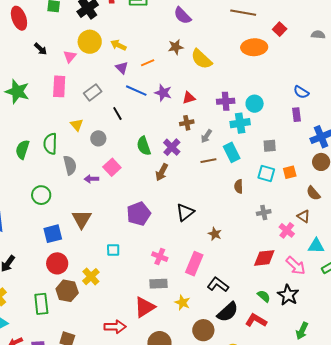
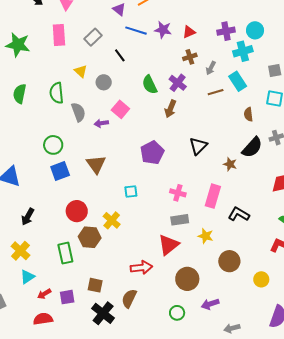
green semicircle: (22, 150) -> (20, 94), moved
blue square: (53, 234) -> (60, 171), moved
black semicircle: (228, 312) -> (252, 147), moved

